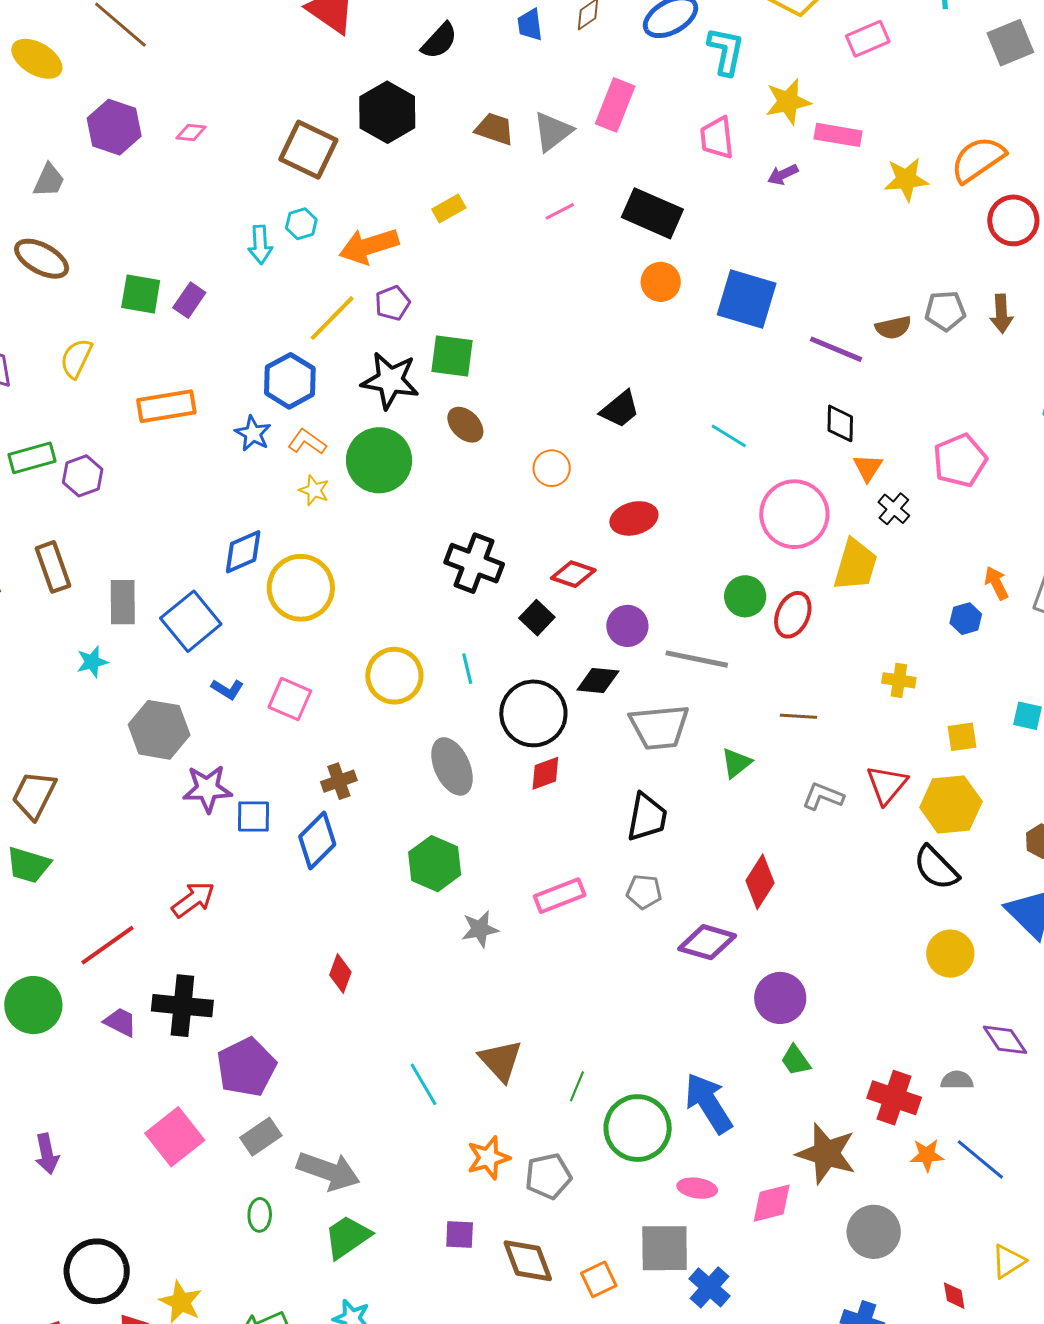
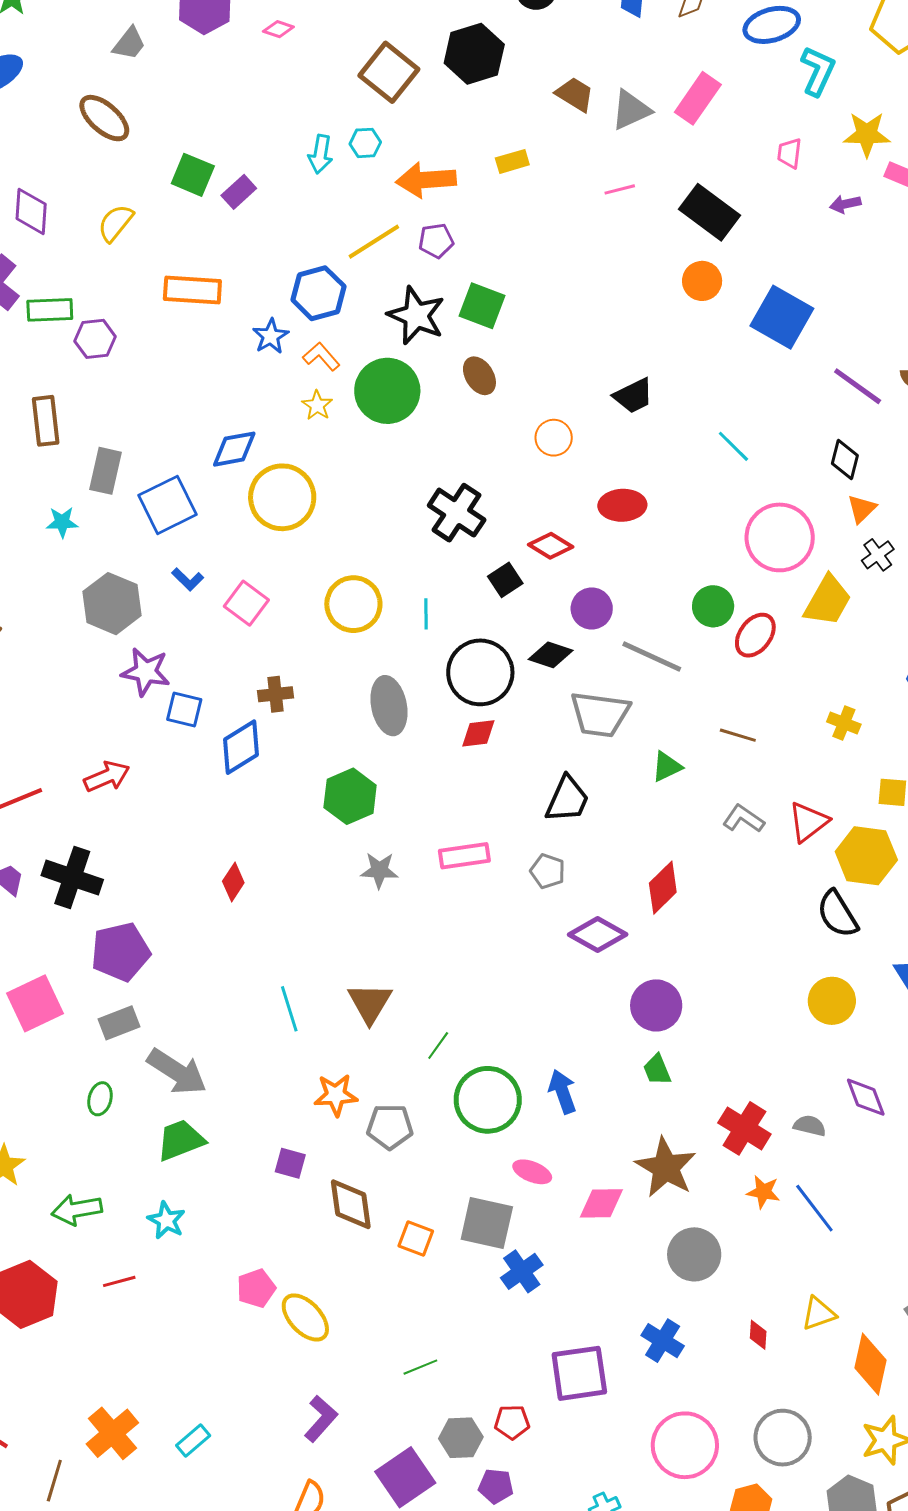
pink trapezoid: (717, 138) -> (789, 153), size x0.7
blue arrow: (708, 1103) -> (562, 1092), size x0.7
orange square: (599, 1279) -> (416, 1238), turned 33

